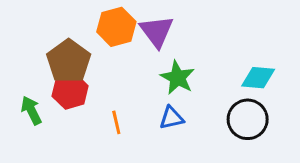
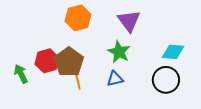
purple triangle: (157, 31) -> (129, 21), moved
brown pentagon: (69, 61) -> (69, 62), moved

